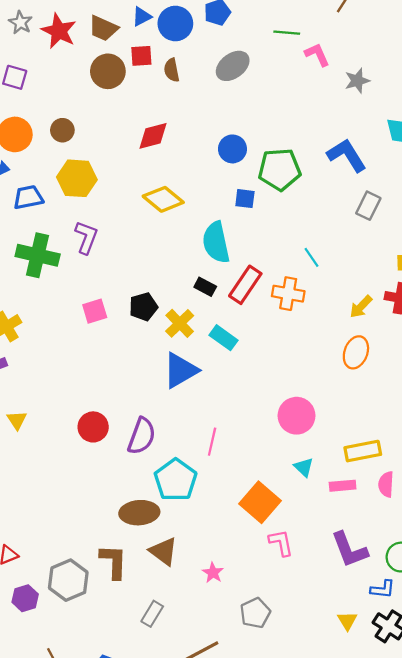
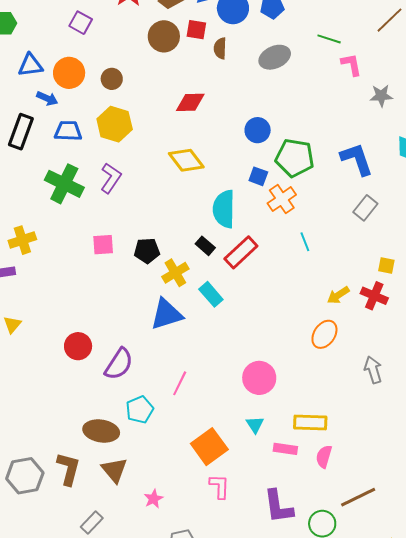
orange cross: (288, 294) -> (282, 199), moved, turned 32
cyan pentagon: (176, 480) -> (140, 410), size x0.7

